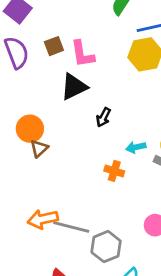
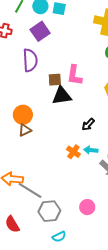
brown square: (54, 46) -> (55, 80), moved
black arrow: (103, 117) -> (88, 124), moved
orange cross: (114, 171) -> (73, 152), moved

